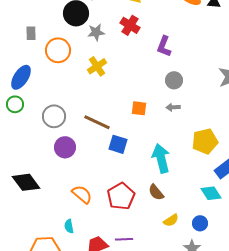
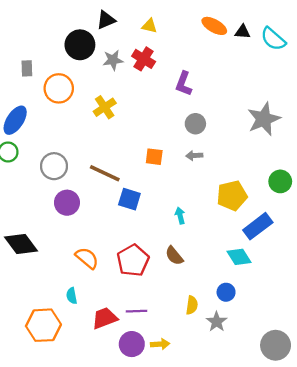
gray star: (96, 32) -> (113, 60), moved
cyan arrow: (161, 158) -> (180, 216), size x0.5
yellow semicircle: (171, 220) -> (192, 305), moved, turned -49

